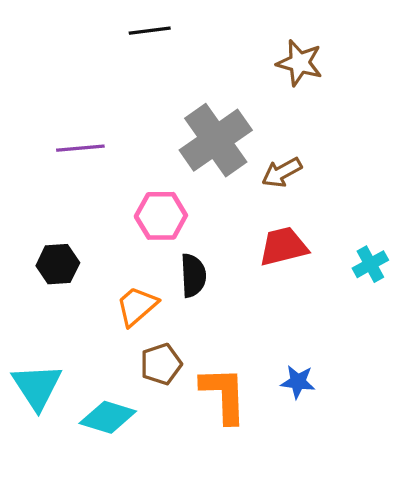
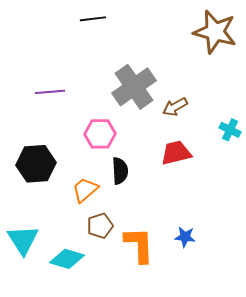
brown star: (299, 63) -> (215, 32), moved, size x1.5
black hexagon: (58, 264) -> (36, 164), size x1.5
cyan cross: (370, 264) -> (230, 130), moved, turned -35

